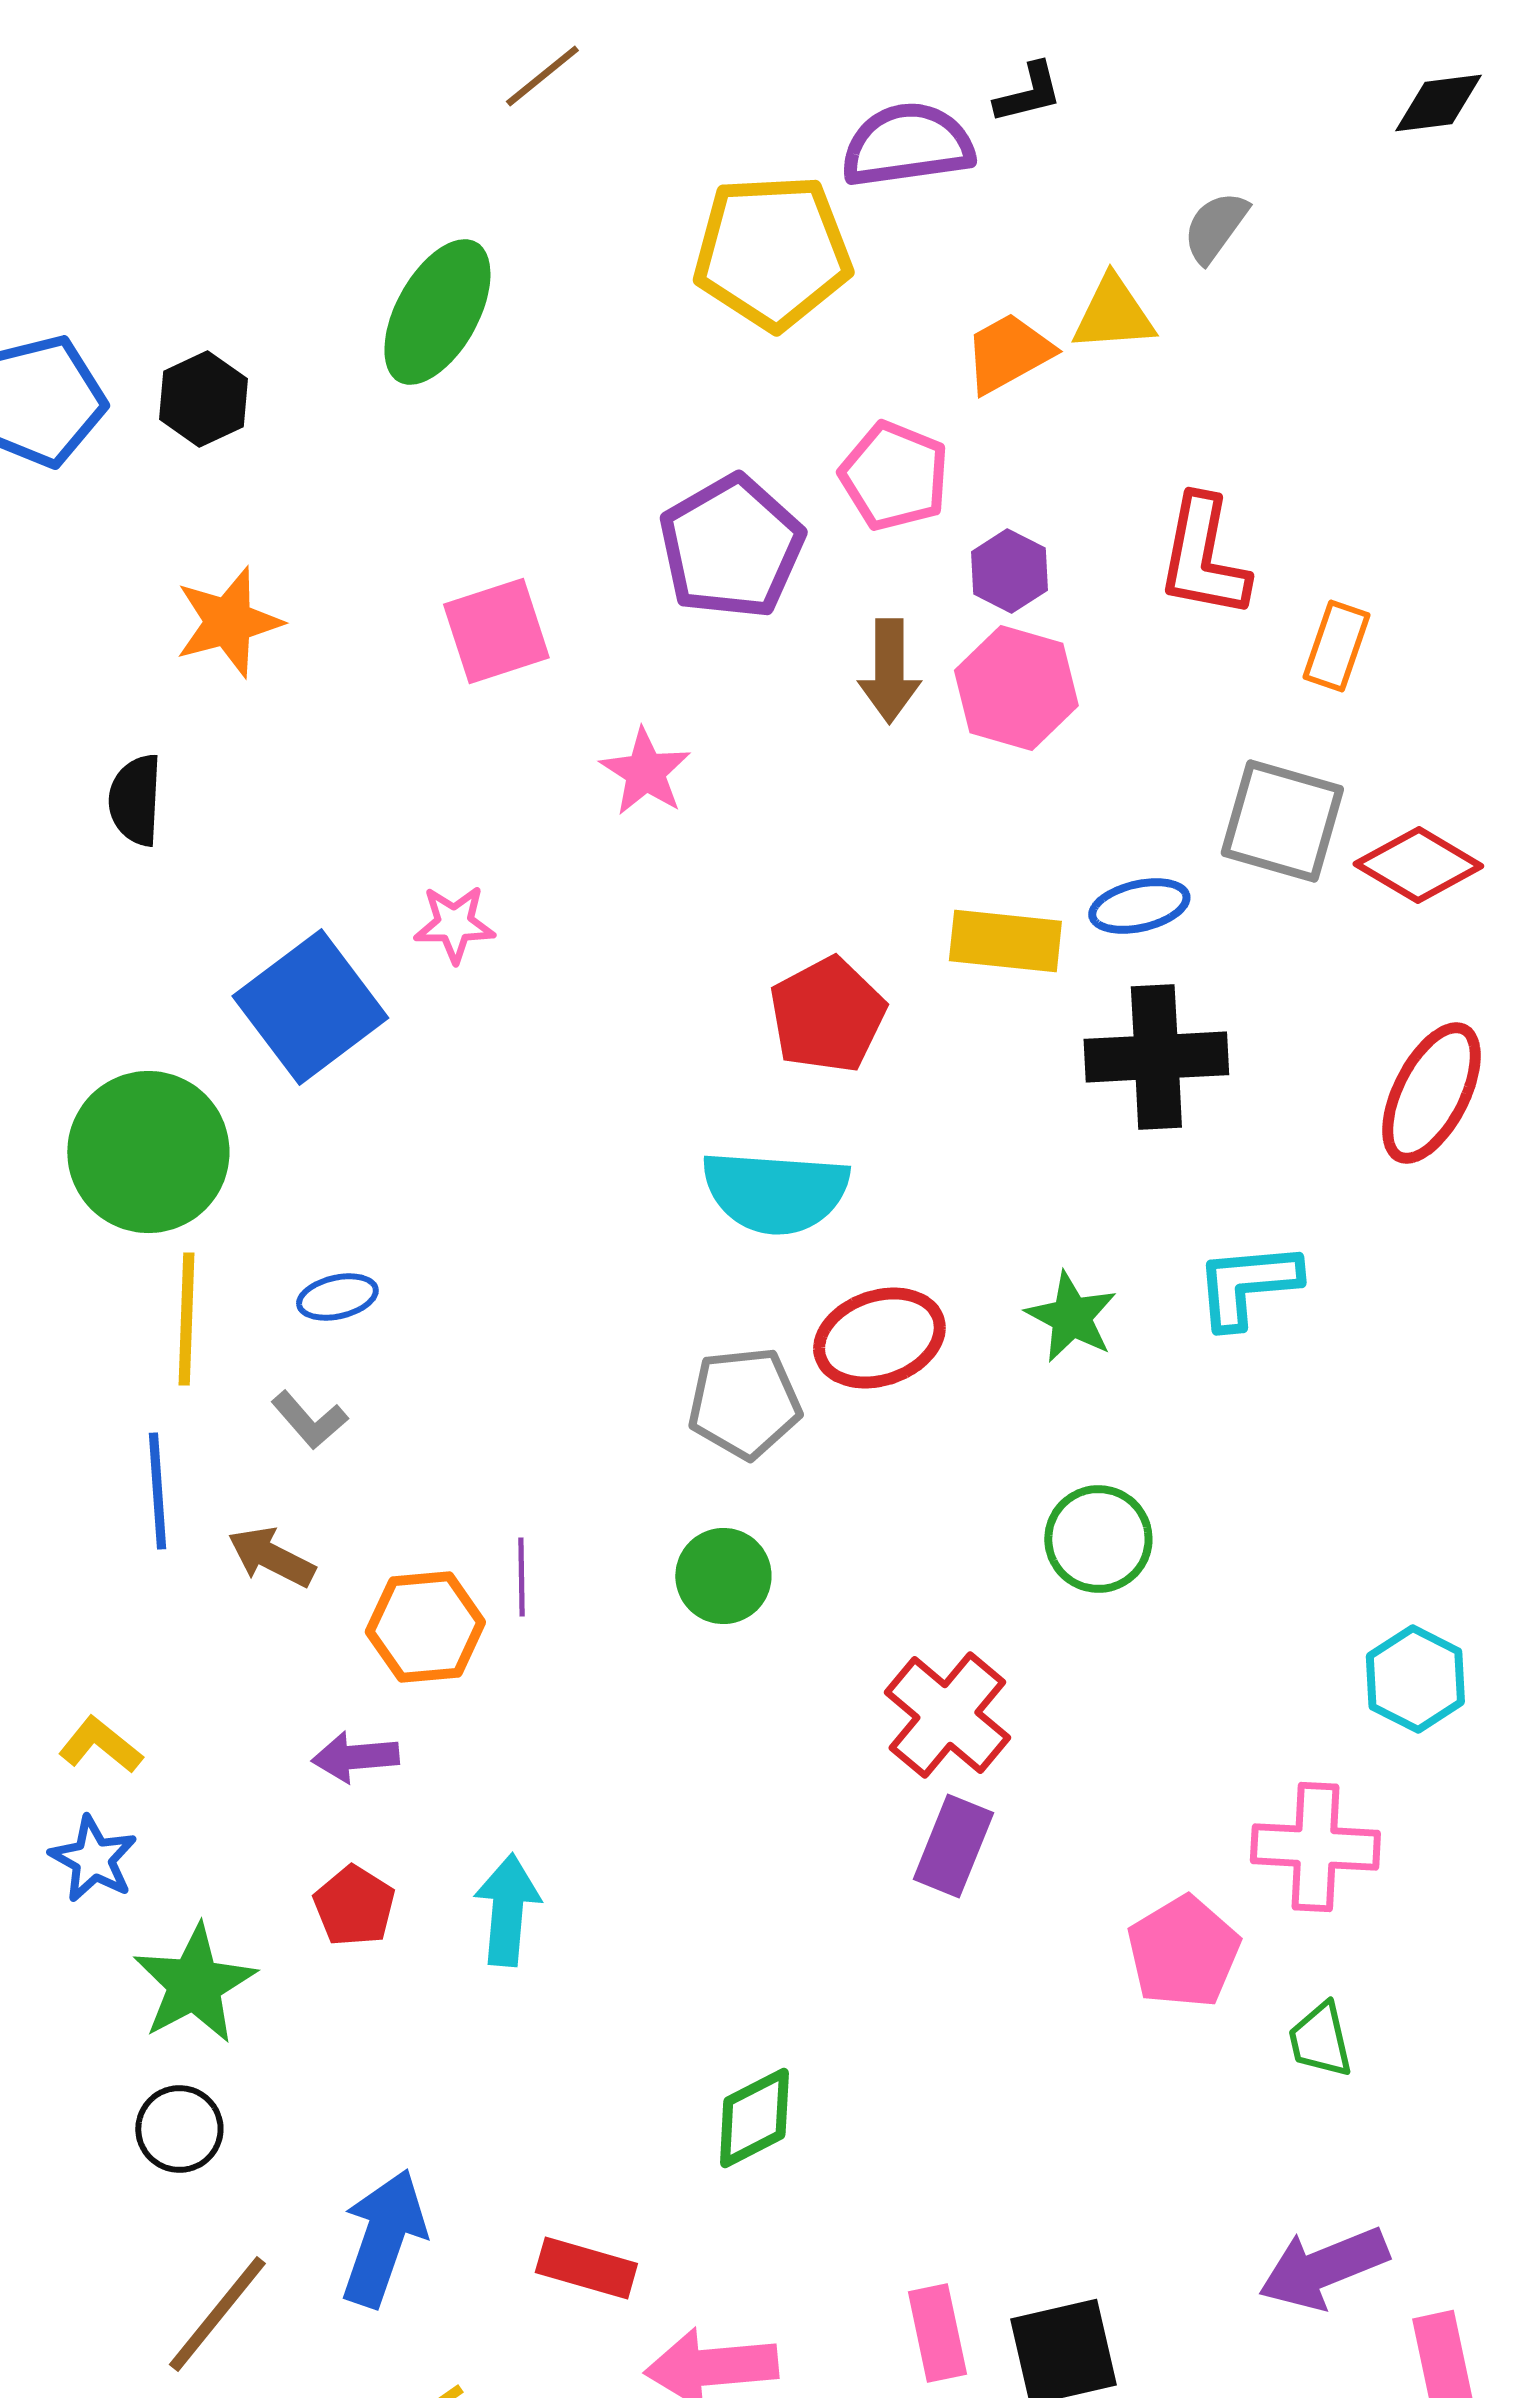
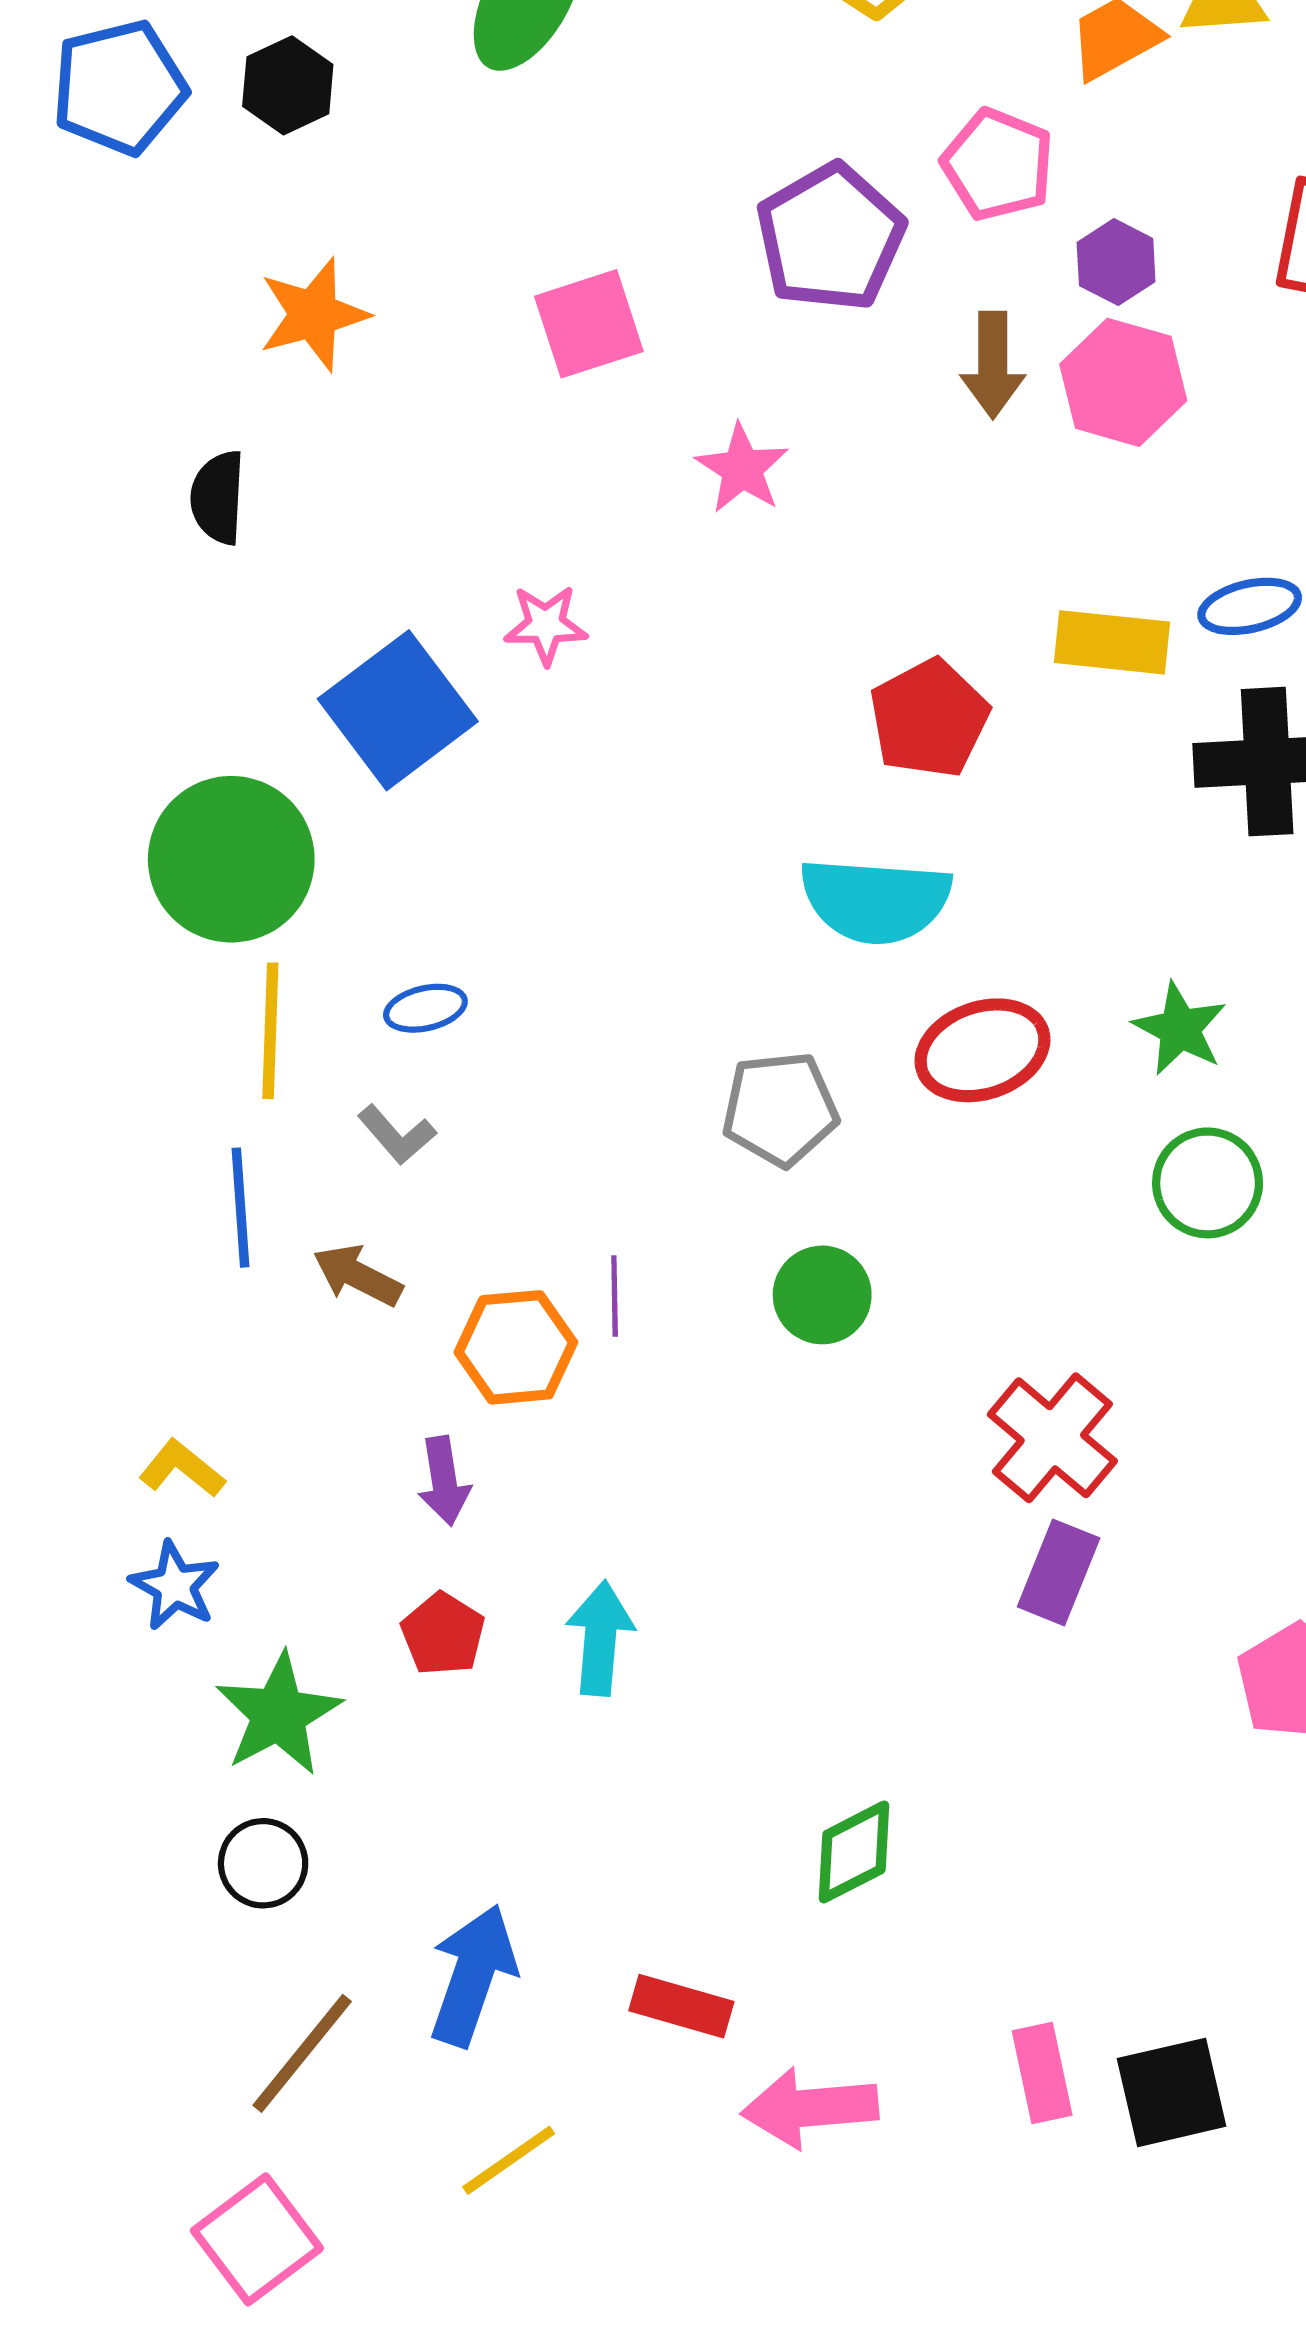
gray pentagon: (744, 1403) -> (780, 1109), moved
green circle: (1098, 1539) -> (1208, 1183), moved
purple arrow: (355, 1757) -> (444, 1481), turned -94

